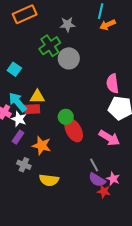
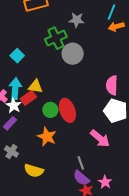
cyan arrow: (18, 102) -> (15, 89), turned 35
red rectangle: (32, 109) -> (28, 98), turned -42
green circle: (66, 117) -> (50, 110), moved
red ellipse: (74, 130) -> (67, 110), moved
orange star: (42, 146) -> (47, 137), moved
pink star: (113, 179) -> (105, 182), moved

